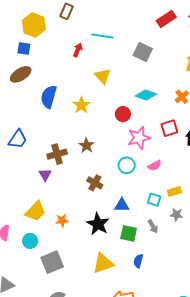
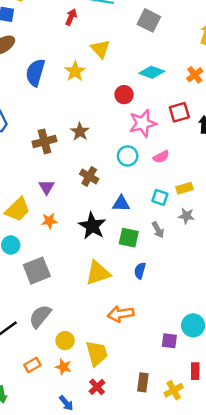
yellow star: (81, 105) -> (75, 71), moved
purple triangle: (45, 175) -> (47, 187), moved

